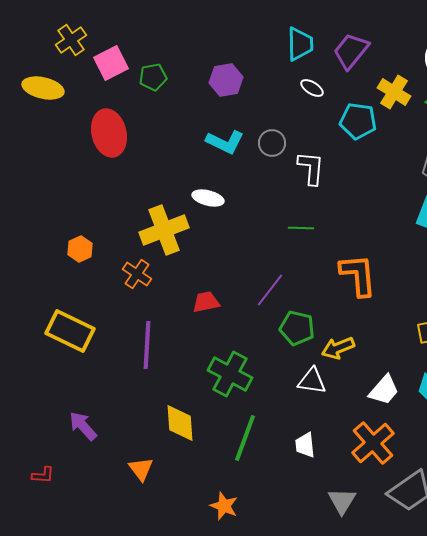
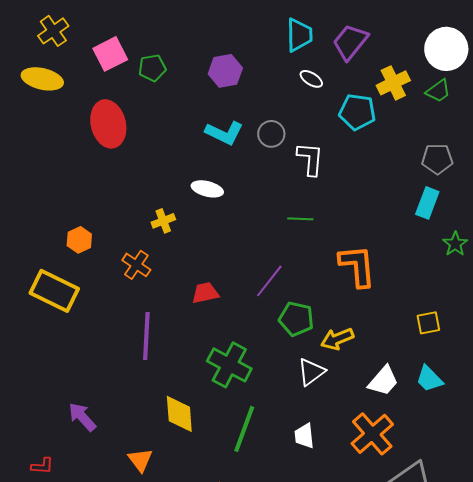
yellow cross: (71, 40) -> (53, 31), moved
yellow cross: (394, 92) -> (393, 83), turned 32
yellow cross: (164, 230) -> (163, 221), size x0.5
yellow rectangle: (70, 331) -> (54, 291), moved
white triangle: (312, 381) -> (311, 372), turned -44

